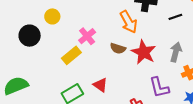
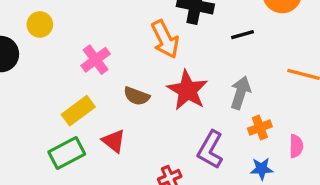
brown semicircle: (118, 48) -> (137, 96), moved
yellow rectangle: (71, 55) -> (78, 111), moved
purple L-shape: (159, 87) -> (210, 150), turned 40

